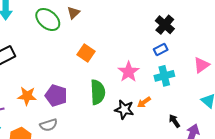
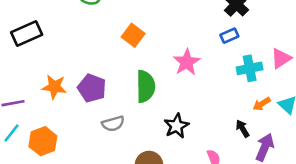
cyan cross: (164, 76) -> (250, 68), moved
orange arrow: (144, 102) -> (262, 104), moved
black star: (124, 110) -> (177, 126), moved, turned 30
gray semicircle: (49, 125) -> (113, 124), moved

